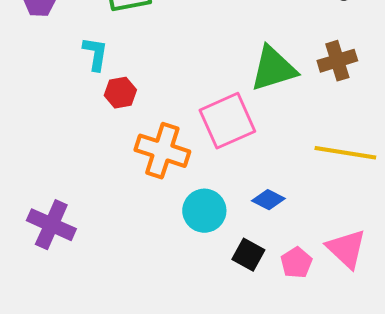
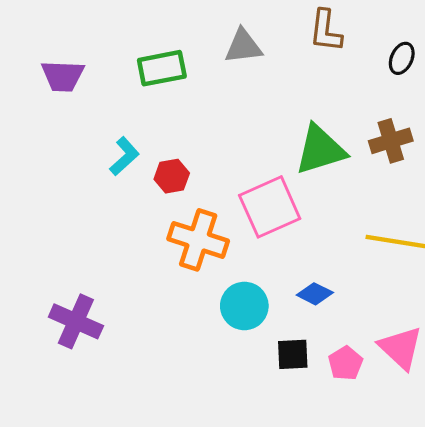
cyan L-shape: (95, 54) -> (124, 156), moved, turned 39
red hexagon: (120, 93) -> (172, 176), moved
black square: (248, 255) -> (293, 354), turned -32

